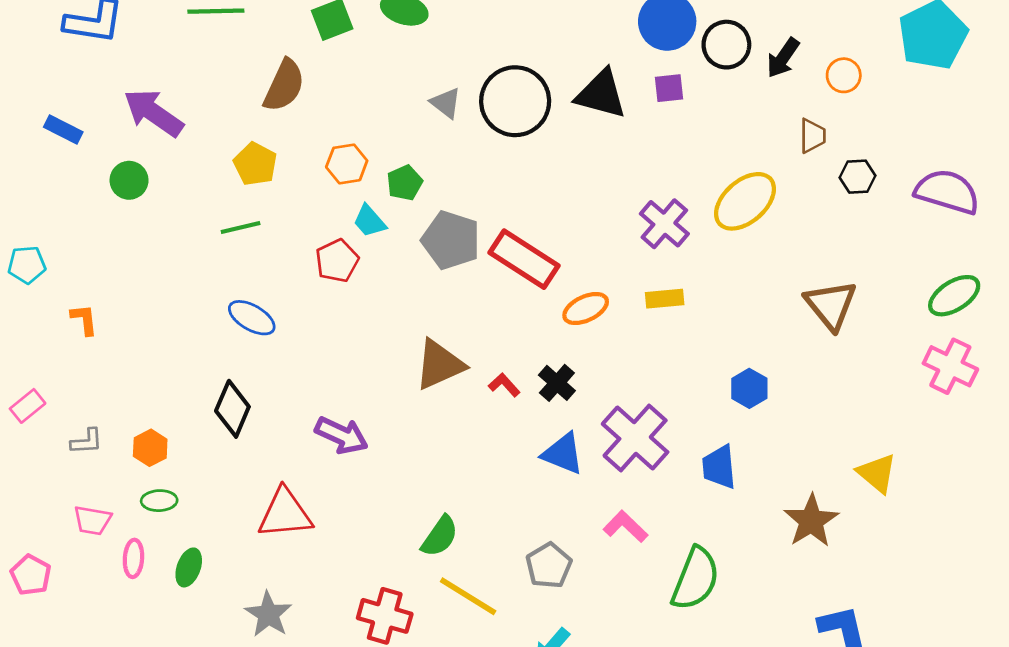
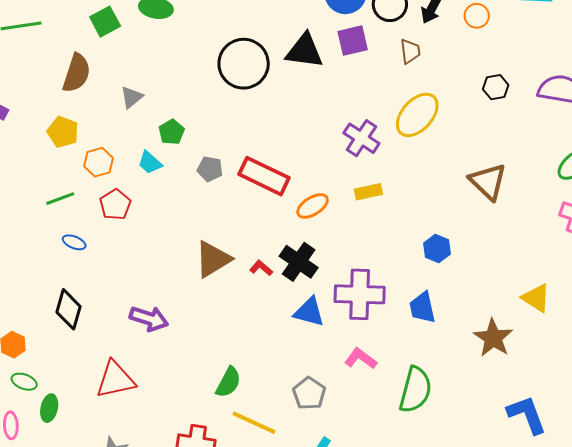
purple square: (669, 88) -> (353, 41), size x1.4
gray triangle: (446, 103) -> (132, 97), moved, turned 50
brown trapezoid: (812, 136) -> (410, 51), moved
orange hexagon: (347, 164) -> (98, 162), moved
green line: (241, 228) -> (60, 199), moved
gray pentagon: (451, 240) -> (210, 169), size x0.6
red pentagon: (337, 261) -> (115, 205), moved
blue ellipse: (252, 318) -> (74, 242), size x0.7
black cross: (557, 383) -> (299, 262), size x1.4
purple cross: (635, 438) -> (360, 294), turned -33
green ellipse: (159, 501) -> (24, 382), turned 30
green ellipse: (189, 567) -> (49, 408), moved

